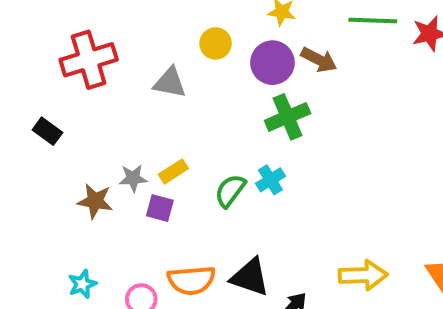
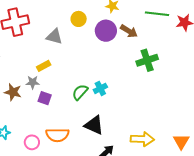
green cross: (288, 117) -> (147, 60), moved
yellow rectangle: (173, 171) -> (44, 66), moved
black triangle: (250, 277) -> (94, 125), moved

